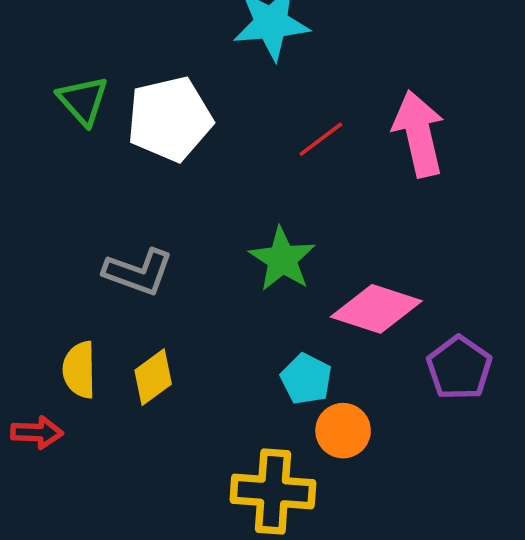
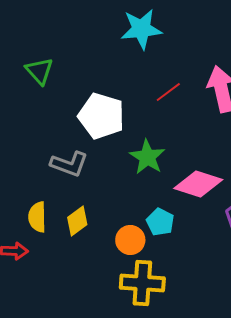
white pentagon: (170, 119) -> (101, 116), moved, turned 30
orange circle: (343, 431) -> (130, 240), moved

